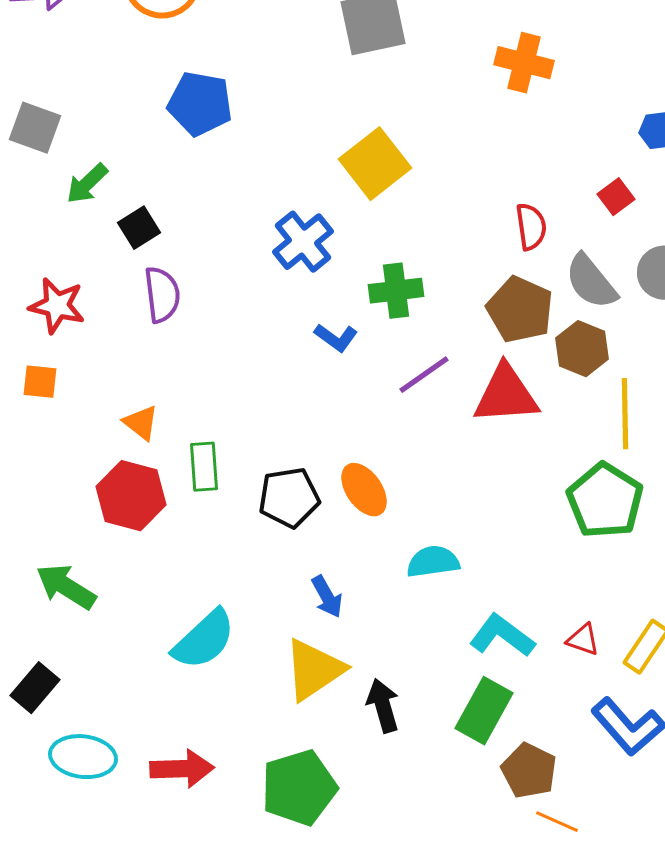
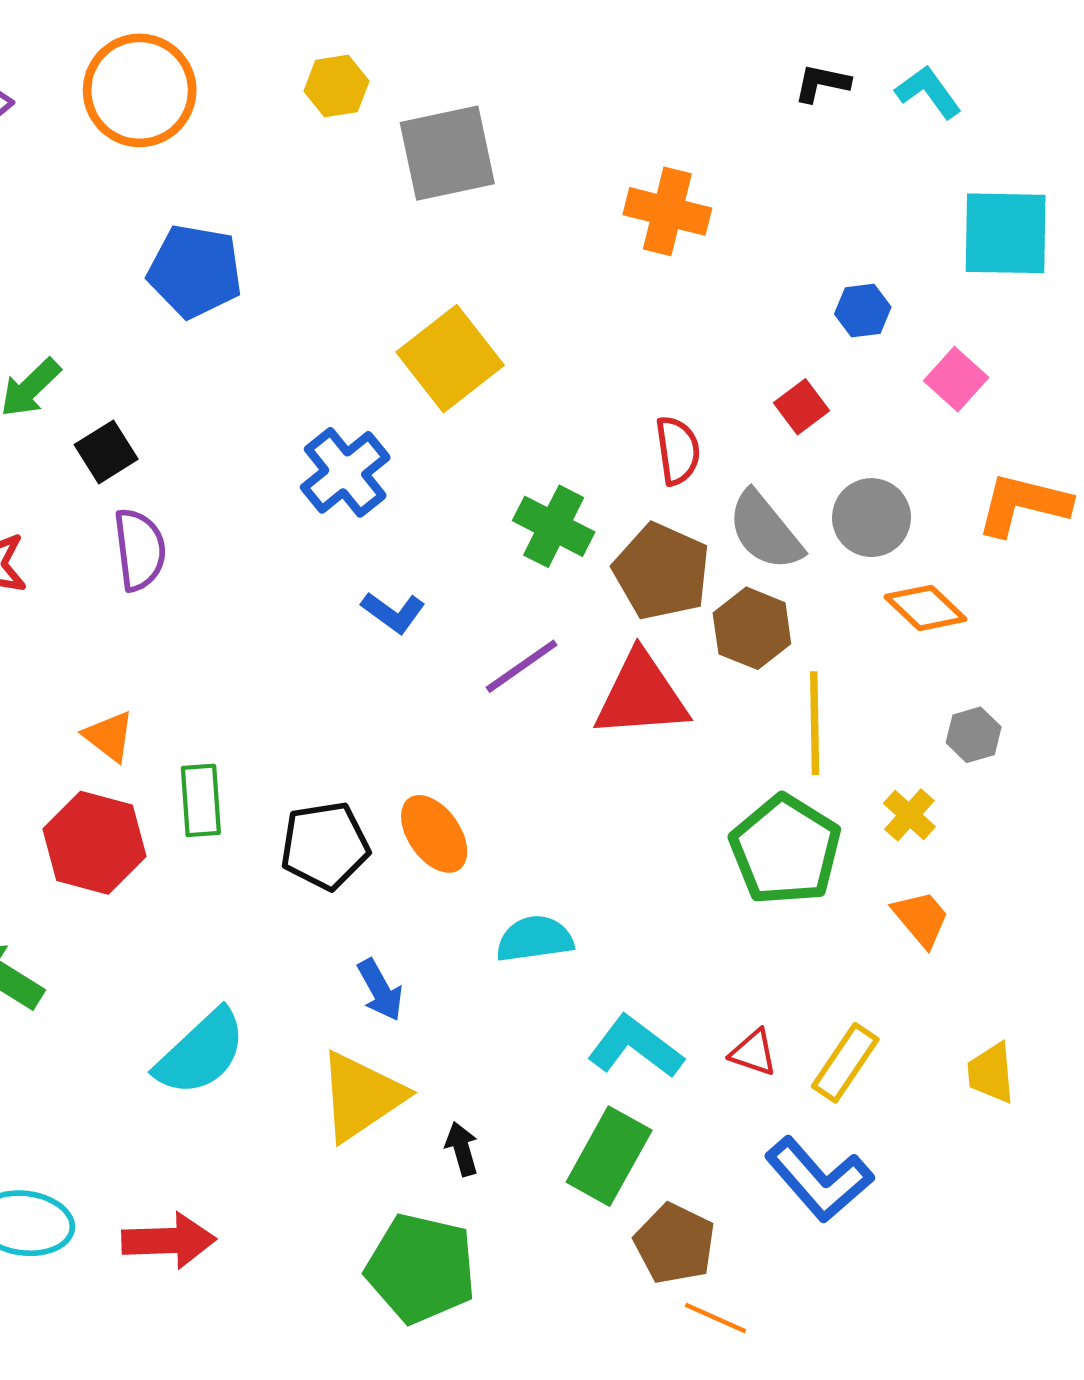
green cross: (396, 291) -> (554, 526), moved, turned 34
black arrow: (383, 706) -> (462, 1149), size x0.7
green pentagon: (299, 788) -> (421, 1268), moved, turned 30

